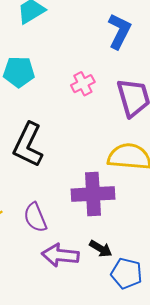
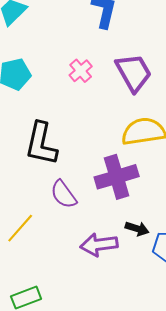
purple semicircle: (35, 217) -> (63, 194), moved

